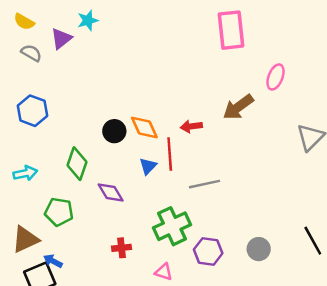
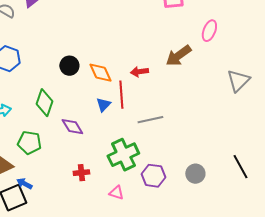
black circle: (114, 131) -> (69, 66), moved

